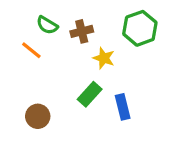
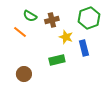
green rectangle: (90, 94) -> (57, 60), turned 35
blue rectangle: (123, 107) -> (84, 48), moved

